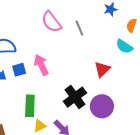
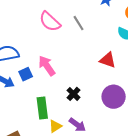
red triangle: (102, 69) -> (108, 60), turned -48
black cross: (75, 97) -> (74, 94), moved, size x0.6

